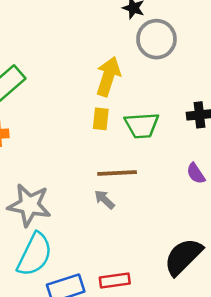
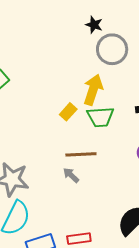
yellow arrow: (108, 76) -> (93, 90), moved
yellow rectangle: (101, 119) -> (68, 112), turned 36

